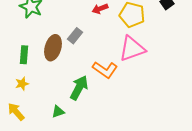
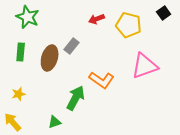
pink triangle: (132, 49) -> (145, 66), moved
green rectangle: (24, 55) -> (21, 52), moved

